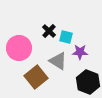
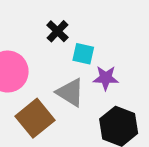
black cross: (49, 31) -> (57, 31), moved

